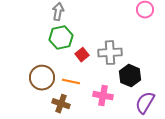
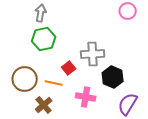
red square: (82, 55) -> (69, 68), moved
brown cross: (61, 104) -> (44, 105), turned 30

